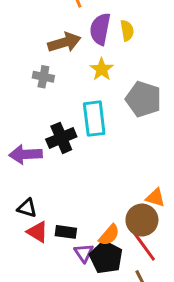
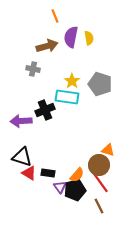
yellow star: (102, 69) -> (72, 81), moved
cyan rectangle: (94, 119) -> (67, 97), turned -75
black triangle: (27, 208) -> (22, 157), size x1.5
black pentagon: (106, 257) -> (75, 190), turned 30

